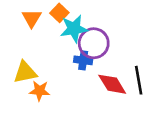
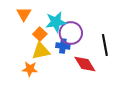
orange square: (59, 13) -> (40, 34), moved
yellow triangle: (25, 72) -> (41, 51), moved
black line: (139, 80) -> (105, 45), moved

